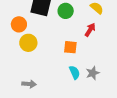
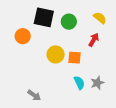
yellow circle: (28, 43) -> (56, 54), moved
gray arrow: (29, 84) -> (34, 95), turned 32

